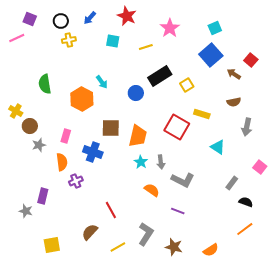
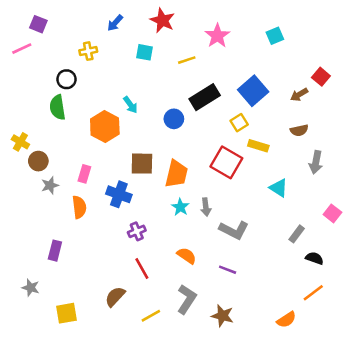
black circle: (61, 21) -> (66, 79), moved
blue square: (211, 55) -> (253, 91), moved
brown arrow: (234, 74) -> (299, 95), turned -64
yellow square: (187, 85) -> (239, 123), moved
purple cross: (76, 181) -> (137, 231), moved
orange semicircle: (152, 190) -> (187, 256), moved
gray star: (26, 211) -> (31, 288), moved
orange semicircle: (211, 250) -> (286, 320), moved

